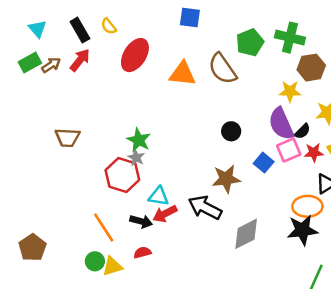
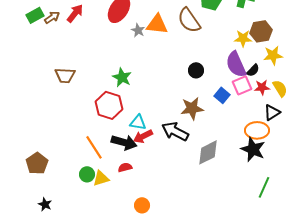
brown hexagon: (311, 68) -> (261, 31), moved
gray star: (136, 158) -> (138, 30), moved
black arrow: (141, 221) -> (124, 142), size x1.4
black star: (302, 230) -> (253, 149), turned 30

